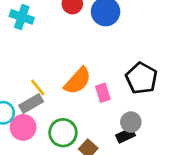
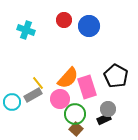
pink rectangle: (103, 93) -> (87, 87), size x1.6
pink circle: (23, 127) -> (60, 99), moved
green circle: (63, 133) -> (75, 114), moved

